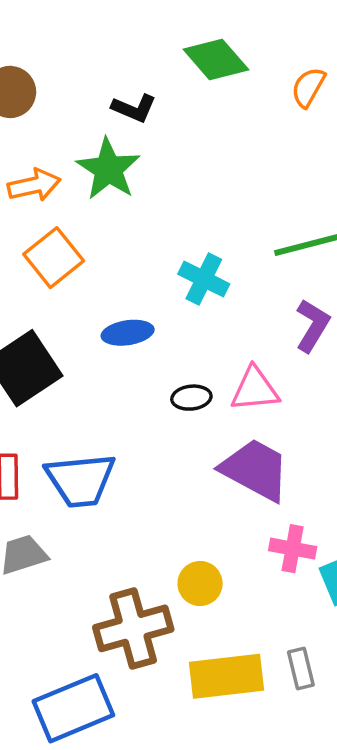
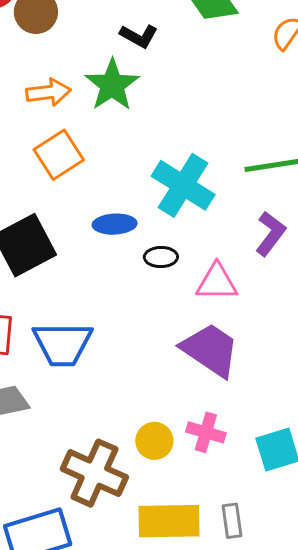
cyan cross: (204, 279) -> (183, 185), size x1.5
black ellipse: (191, 398) -> (161, 257), moved
pink cross: (293, 549) -> (206, 432), moved
brown cross: (133, 628) -> (94, 473), turned 34

